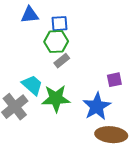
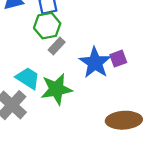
blue star: (97, 106) -> (95, 63), moved

